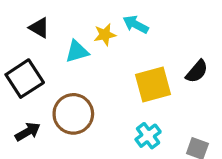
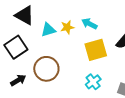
cyan arrow: (136, 24) -> (89, 24), moved
black triangle: (39, 28) -> (25, 15), size x1.5
yellow star: (105, 35) -> (67, 27), moved

